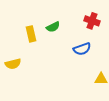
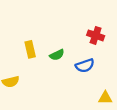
green semicircle: (53, 27) -> (57, 55), moved

